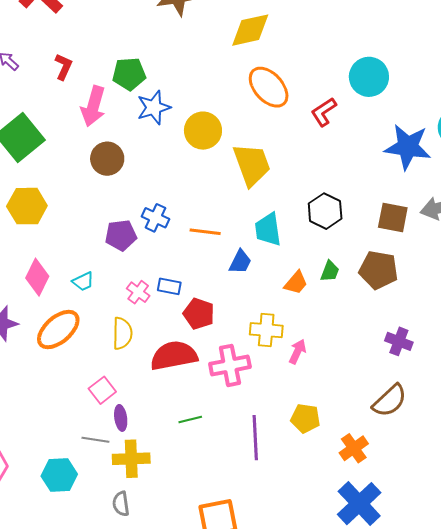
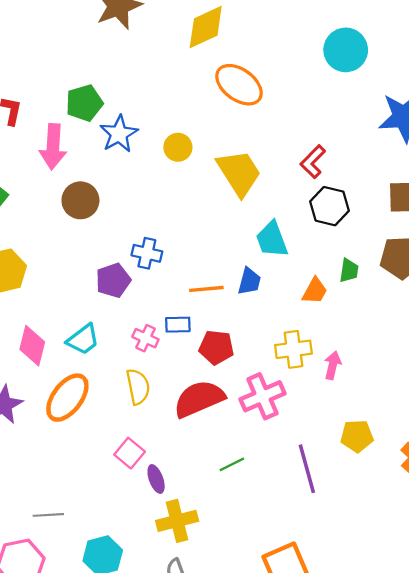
red L-shape: (324, 112) -> (313, 162), moved
yellow circle: (203, 131) -> (178, 147), size x0.7
orange line: (205, 232) -> (206, 289), moved
cyan trapezoid: (83, 281) -> (83, 340), size x1.4
gray line: (95, 440) -> (48, 515), moved

